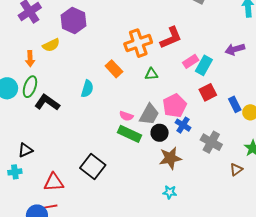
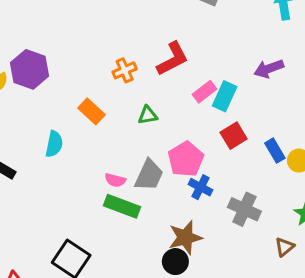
purple hexagon: (73, 20) -> (30, 69), moved
orange cross: (138, 43) -> (125, 70), size x0.6
black circle: (160, 133) -> (175, 262), moved

